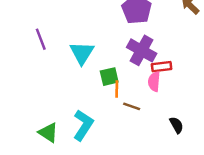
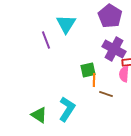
purple line: (41, 39) -> (46, 40), moved
cyan triangle: (82, 53) -> (66, 24), moved

